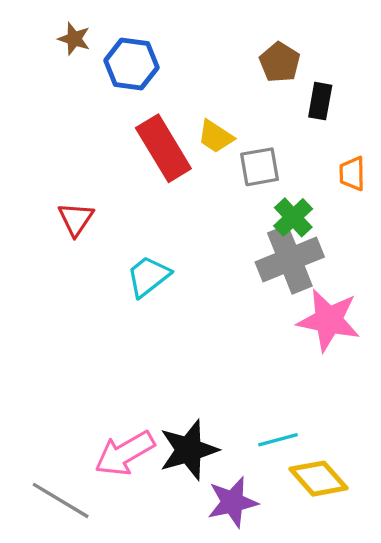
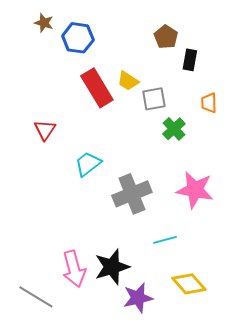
gray cross: (290, 259) -> (132, 194), moved
cyan line: (278, 440) -> (165, 240), moved
pink arrow: (125, 453) -> (74, 269), turned -75

